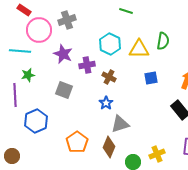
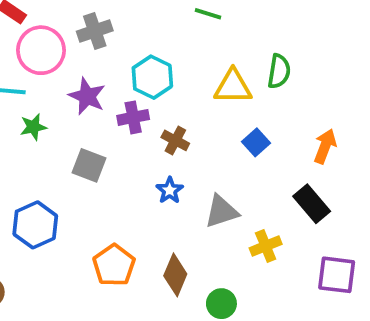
cyan hexagon: (110, 44) -> (152, 77), moved
green star: (28, 75) -> (33, 127), moved
blue square: (151, 78) -> (256, 142), turned -32
gray triangle: (120, 124) -> (221, 211), moved
yellow cross: (157, 154) -> (266, 246), moved

